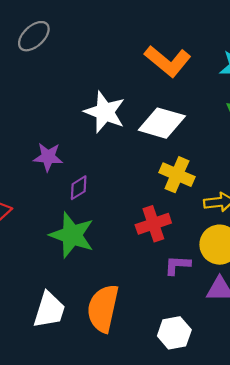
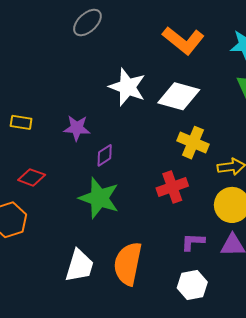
gray ellipse: (34, 36) -> (87, 23), moved
purple L-shape: (177, 265) -> (193, 242), moved

